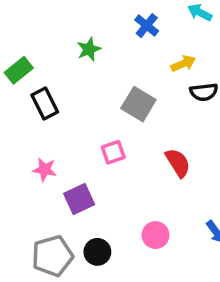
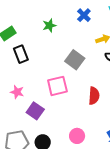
pink square: (113, 152) -> (57, 86), size x1.5
red semicircle: (178, 163) -> (94, 96), turned 30
purple square: (79, 199) -> (35, 111), turned -36

